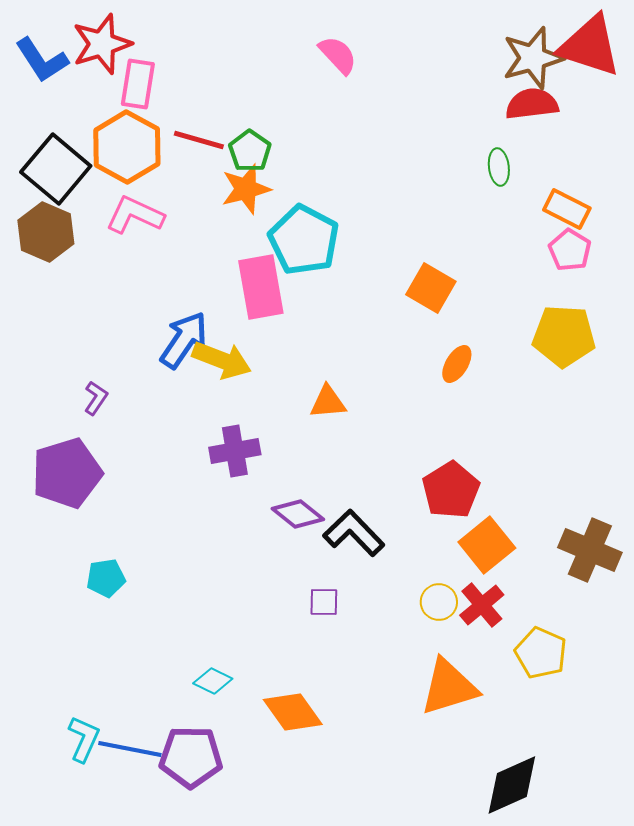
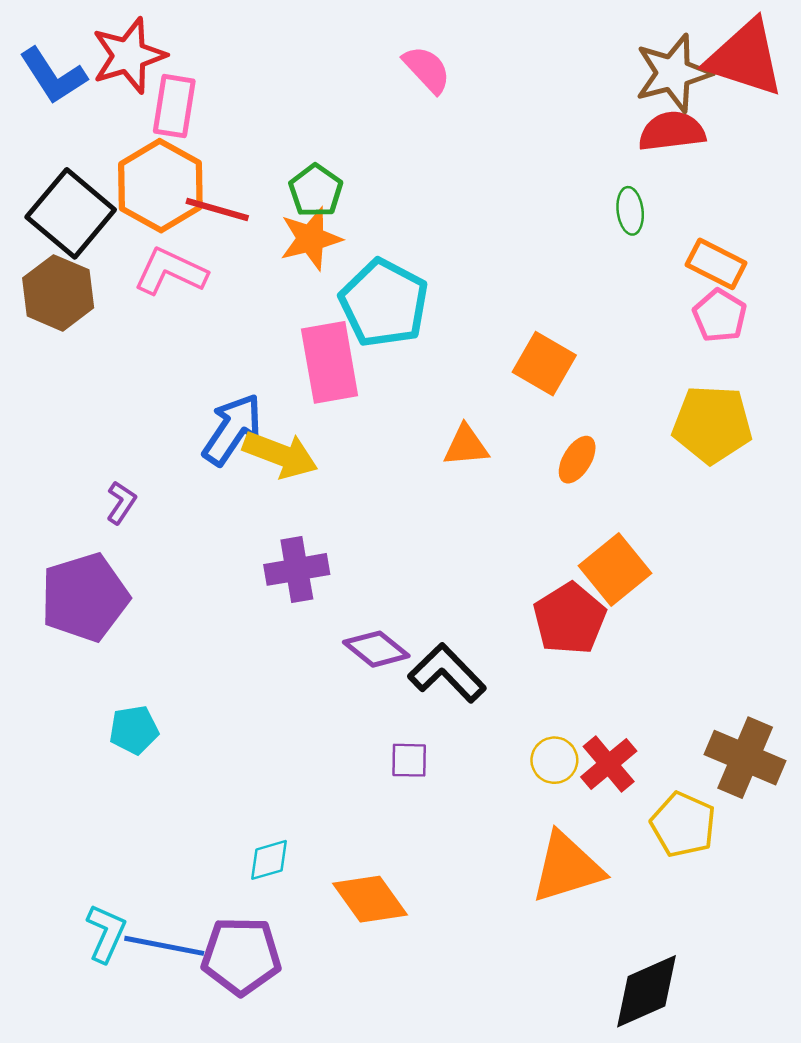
red line: (199, 140) -> (217, 210), moved
orange triangle: (328, 402) -> (466, 446), moved
orange square: (487, 545) -> (615, 569), moved
brown cross: (590, 550) -> (745, 758), moved
cyan diamond: (213, 681) -> (269, 860), turned -42

